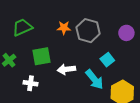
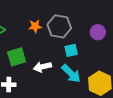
purple circle: (126, 33) -> (98, 32), moved
cyan square: (107, 60) -> (71, 50), moved, turned 32

